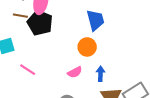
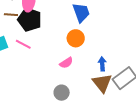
pink line: (28, 70) -> (23, 44), moved
blue arrow: (100, 74) -> (102, 64), moved

